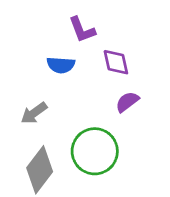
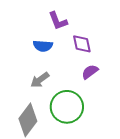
gray arrow: (34, 113) -> (40, 80), moved

